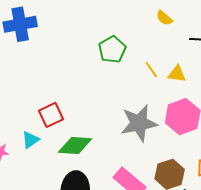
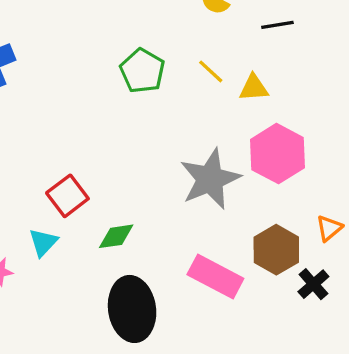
yellow line: (151, 69) -> (211, 71), moved
green diamond: (75, 146) -> (116, 236), size x0.7

